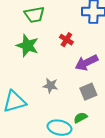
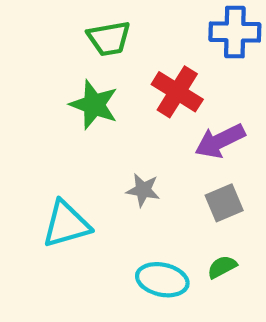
red cross: (66, 40) -> (177, 92), size x1.6
green semicircle: (80, 118) -> (222, 267), moved

